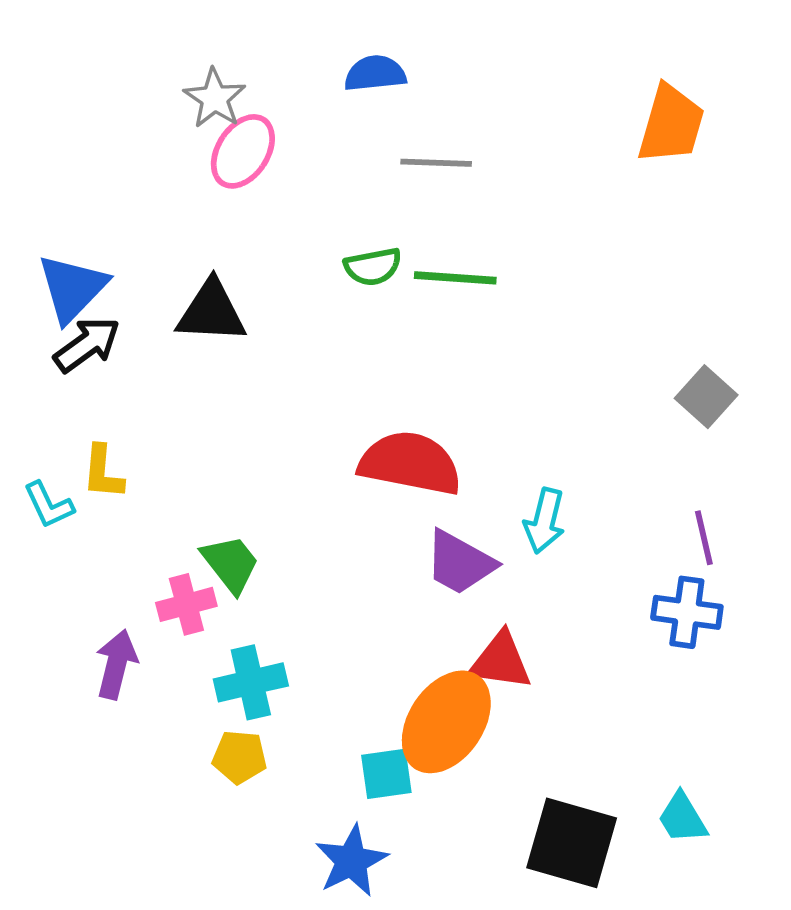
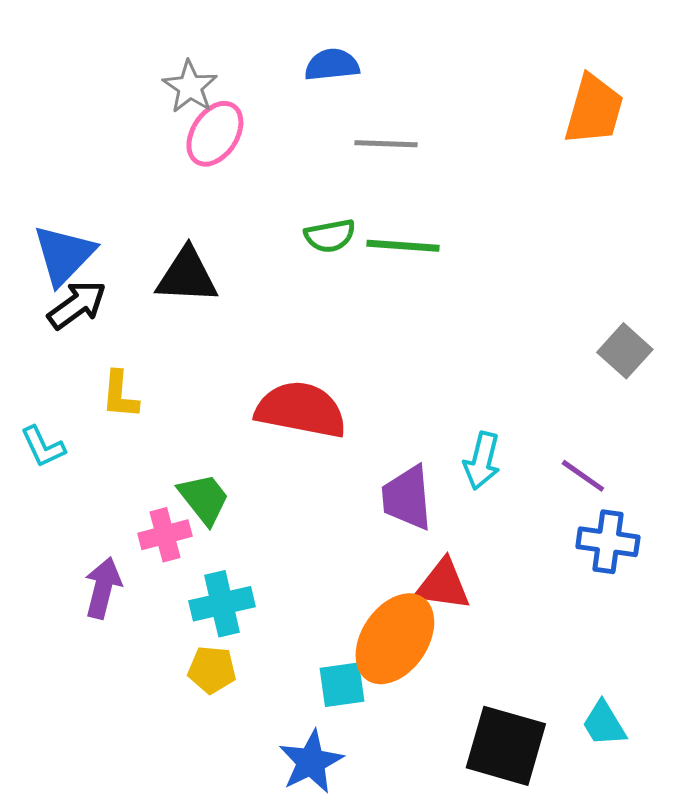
red semicircle: (410, 463) -> (301, 410), moved
yellow L-shape: (103, 472) -> (120, 395), moved
purple line: (704, 538) -> (583, 476), moved, turned -42
purple trapezoid: (460, 563) -> (407, 498), turned 56

